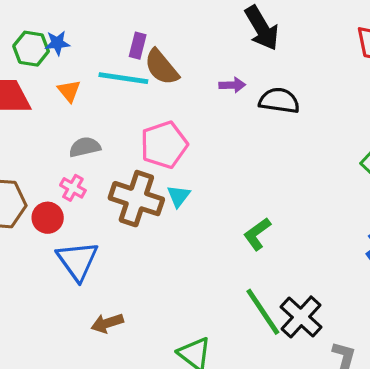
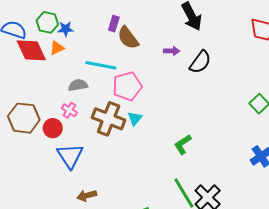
blue star: (57, 43) -> (66, 29), moved
cyan line: (123, 78) -> (101, 65), moved
orange triangle: (69, 91) -> (57, 48), moved, turned 42
black semicircle: (279, 101) -> (200, 62), turned 115

